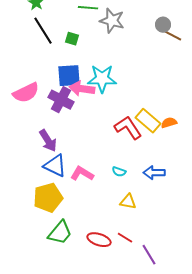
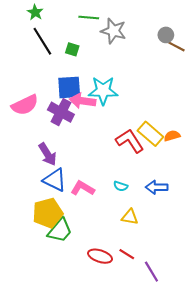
green trapezoid: (60, 233) -> (60, 230), moved

